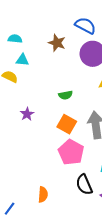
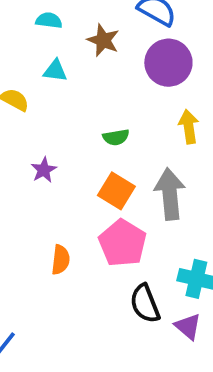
cyan semicircle: (15, 39) -> (49, 20), moved
cyan triangle: (22, 60) -> (55, 71), moved
orange semicircle: (43, 195) -> (61, 260), moved

